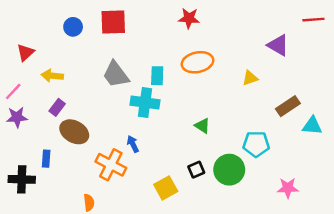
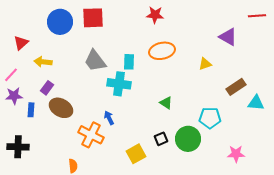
blue circle: (73, 27) -> (60, 22), size x1.6
blue rectangle: (46, 159) -> (31, 110), moved

